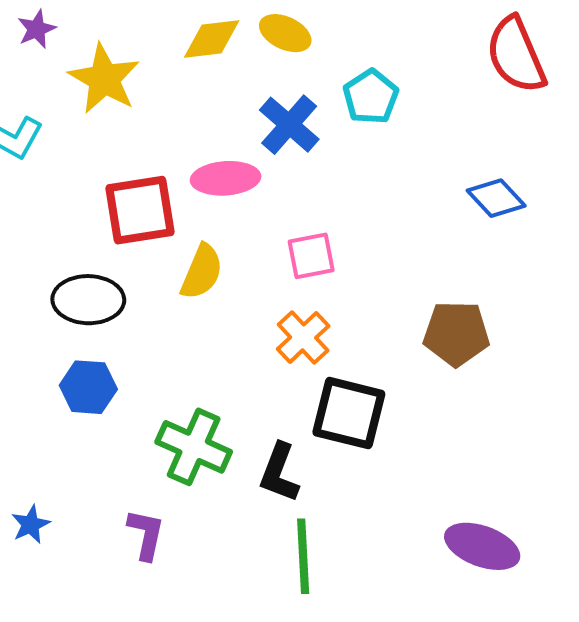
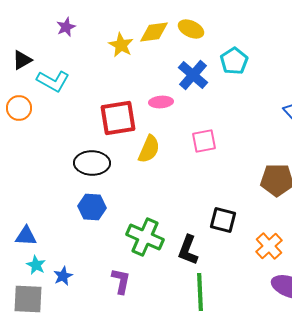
yellow star: (104, 79) -> (121, 45), moved, size x0.7
pink ellipse: (226, 178) -> (161, 102), size x0.7
orange cross: (303, 337) -> (269, 246), moved
black square: (349, 413) -> (223, 220), size x0.7

